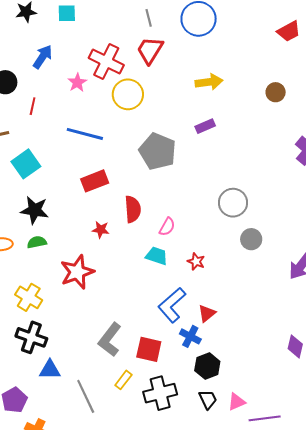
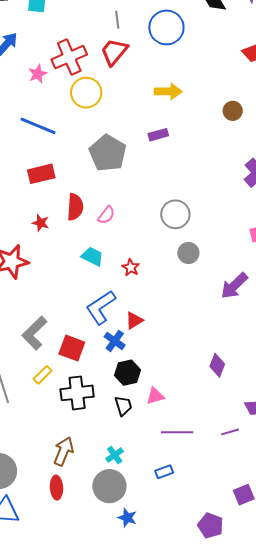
red cross: (106, 61) -> (69, 57), turned 32
pink semicircle: (167, 227) -> (106, 215), moved
pink triangle: (237, 402) -> (155, 396), moved

